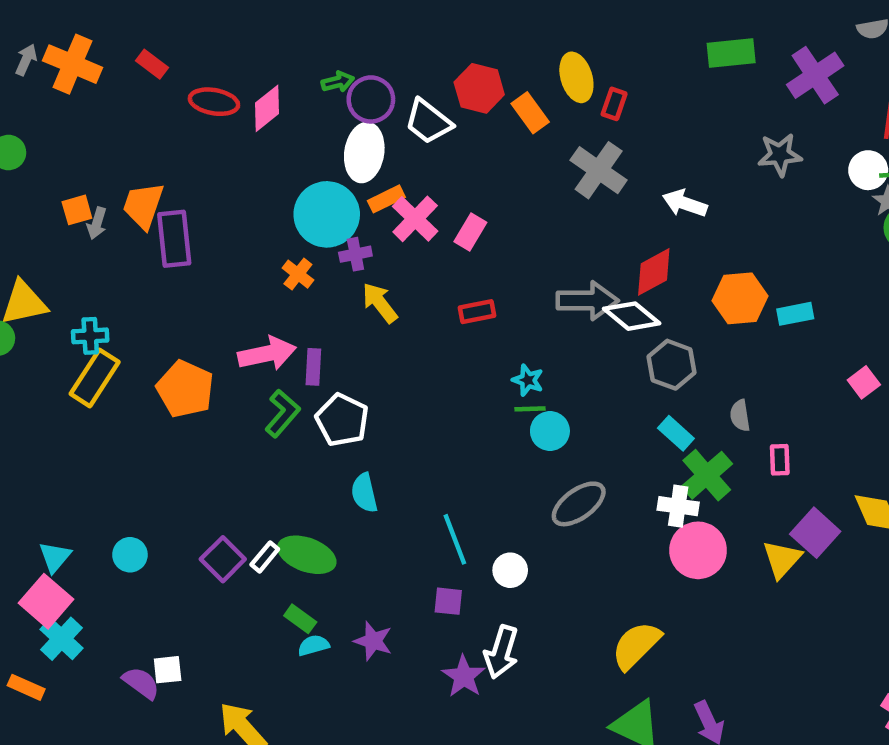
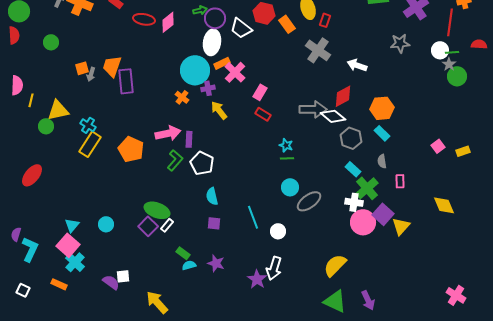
pink rectangle: (470, 232) -> (260, 92), moved
red rectangle: (477, 312) -> (263, 114), turned 42
cyan rectangle: (795, 314) -> (382, 133), moved, turned 56
cyan cross: (90, 336) -> (88, 125), turned 35
cyan circle: (550, 431) -> (290, 187), moved
purple square: (815, 533) -> (383, 214), moved
green ellipse: (307, 555) -> (157, 210), moved
purple square: (448, 601) -> (214, 223), moved

